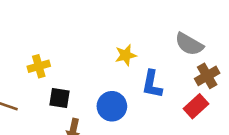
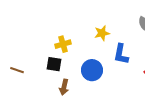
yellow cross: (39, 66) -> (63, 44), moved

